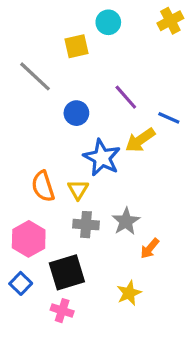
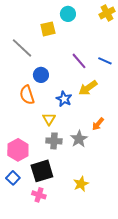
blue circle: (76, 113) -> (41, 75), moved
blue line: (169, 118) -> (105, 61), moved
blue star: (102, 158) -> (64, 99), size x0.7
orange semicircle: (43, 186) -> (27, 95), moved
orange arrow: (150, 248) -> (98, 124), moved

